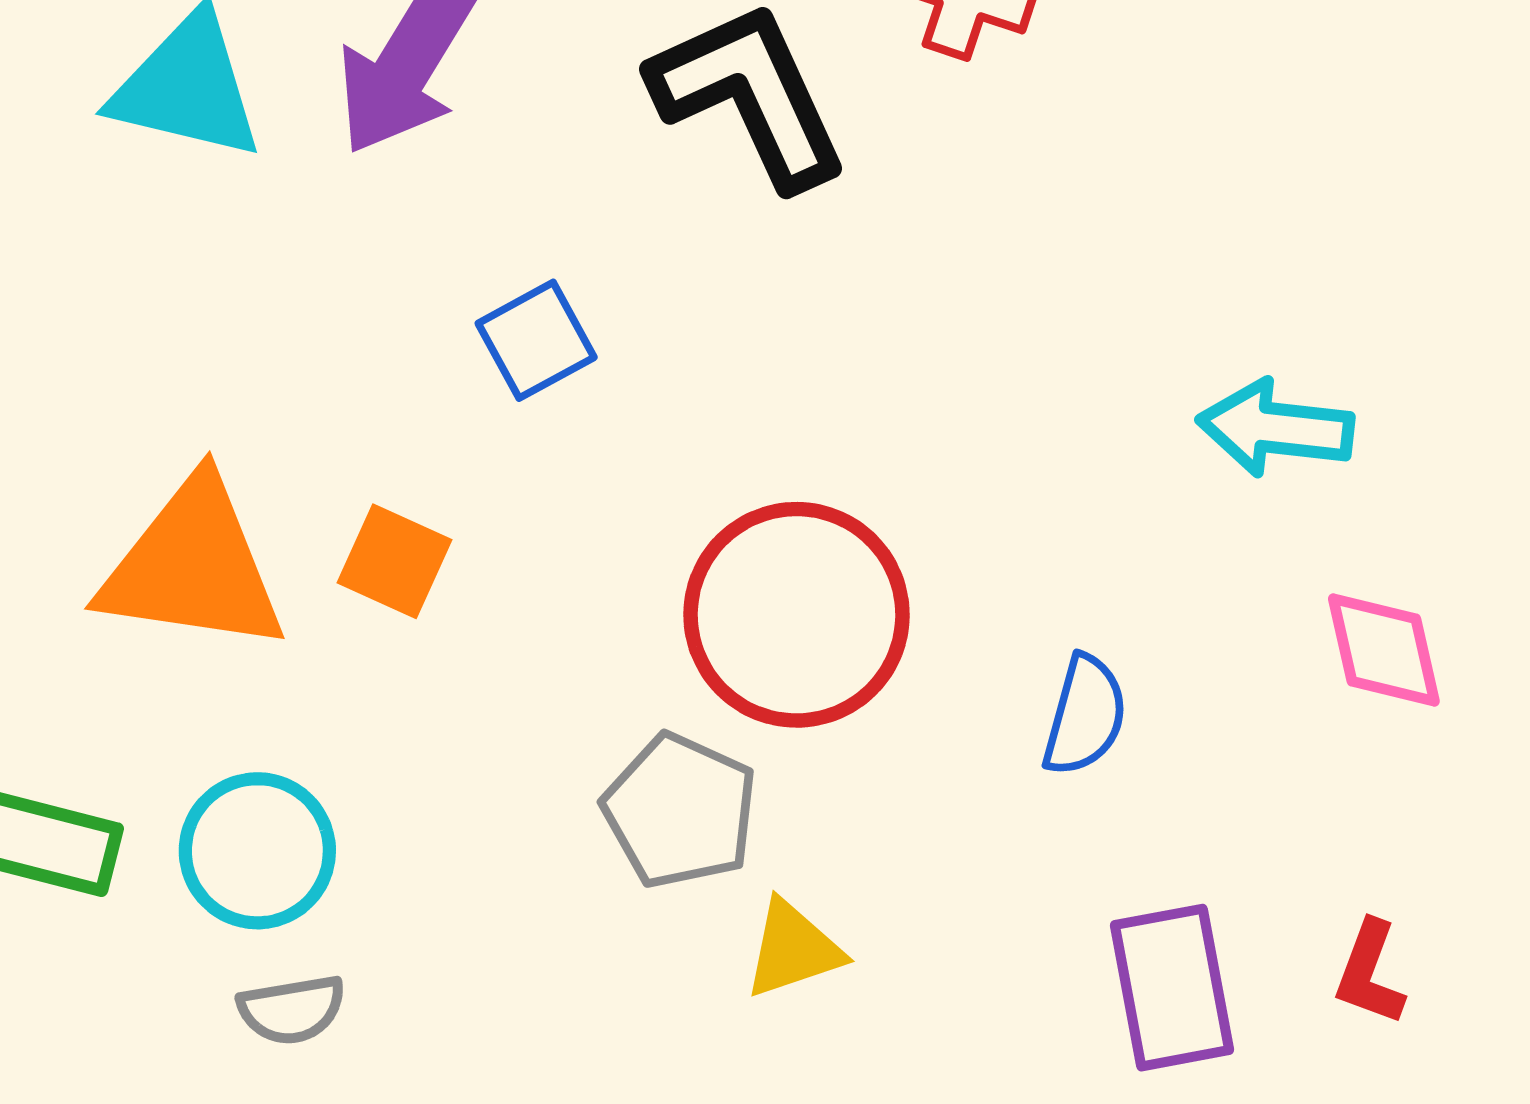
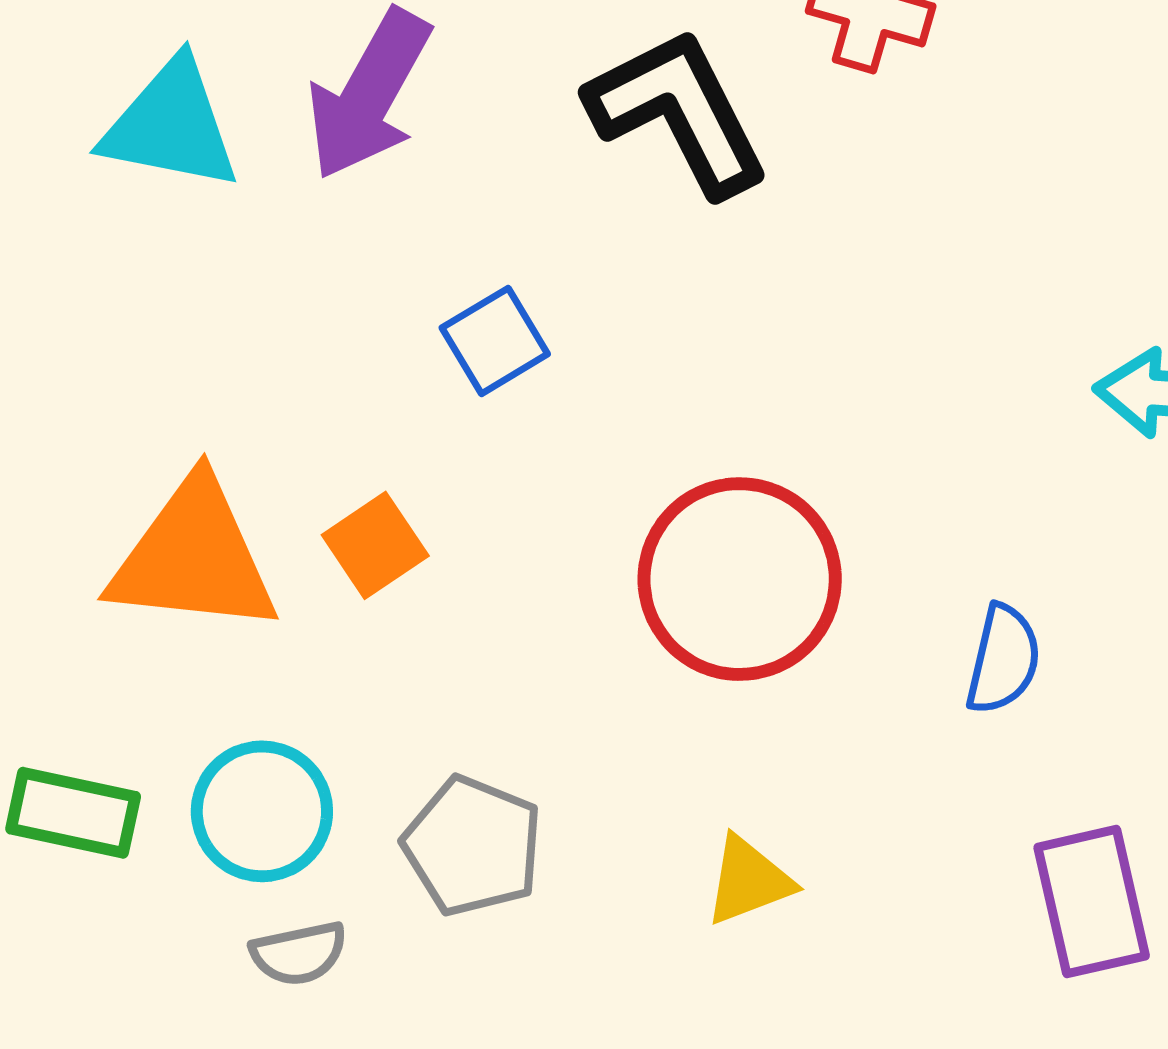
orange square: (395, 561) -> (375, 545), turned 34
gray pentagon: (680, 811) -> (473, 846), moved

